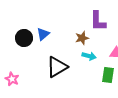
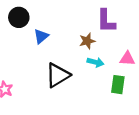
black circle: (24, 38) -> (19, 17), moved

